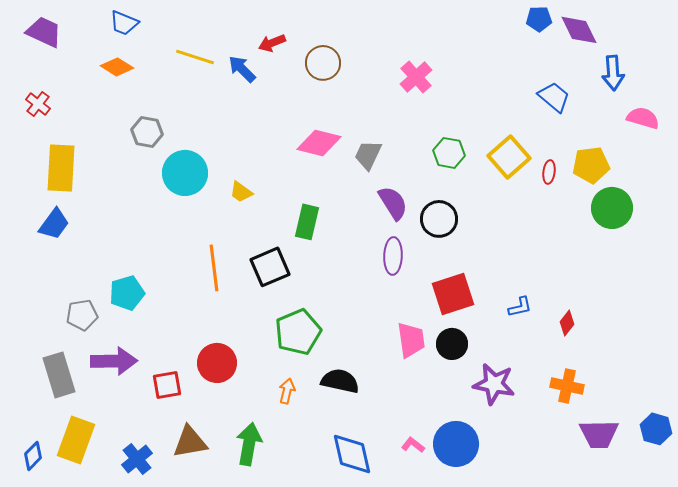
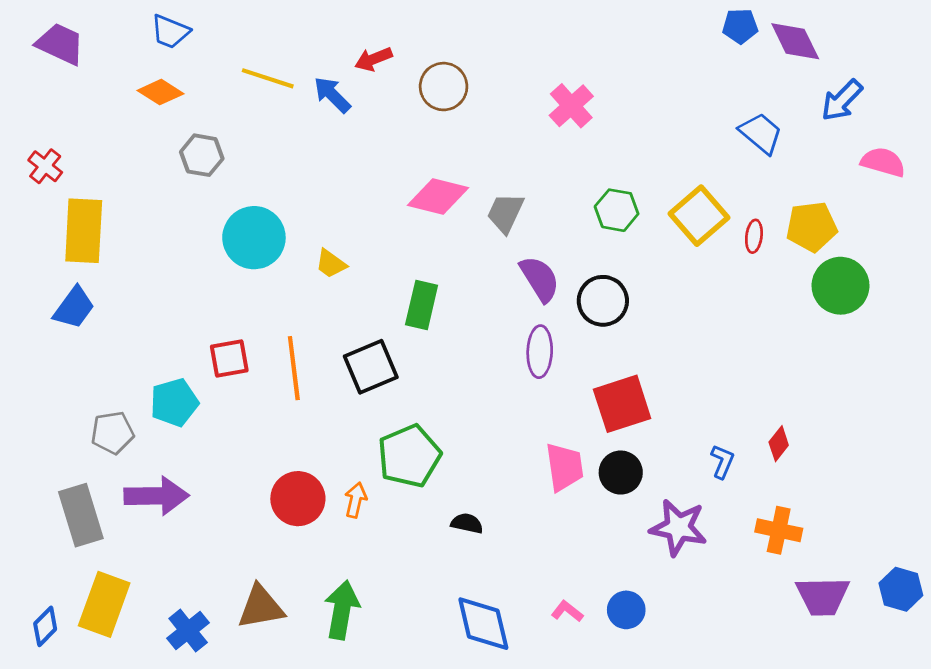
blue arrow: (613, 73) -> (842, 100), turned 48
red cross: (38, 104) -> (45, 166), moved
gray hexagon: (147, 132) -> (202, 155), moved
blue L-shape: (520, 307) -> (722, 462), moved, turned -55
black semicircle: (340, 381) -> (467, 523), size x0.6
red square: (167, 385) -> (229, 359), moved
orange arrow: (287, 391) -> (356, 500), moved
blue circle: (456, 444) -> (626, 610), size x0.6

